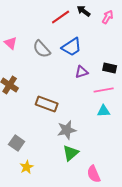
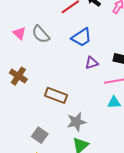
gray semicircle: (42, 49) -> (41, 34), moved
gray square: (17, 143) -> (40, 135), moved

